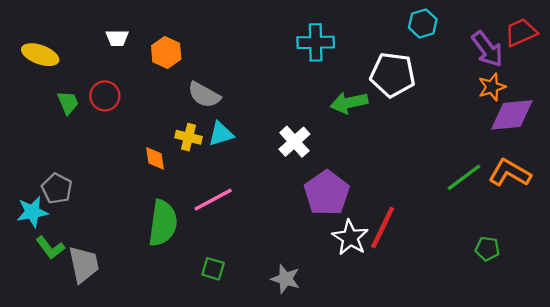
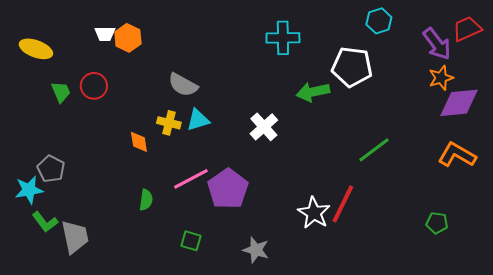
orange hexagon: (166, 52) -> (128, 38), moved
green line: (464, 177) -> (374, 150), moved
purple pentagon: (327, 193) -> (228, 189), moved
green semicircle: (163, 223) -> (146, 200), size x0.5

